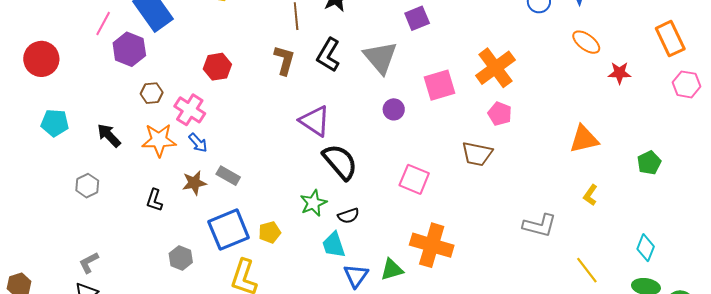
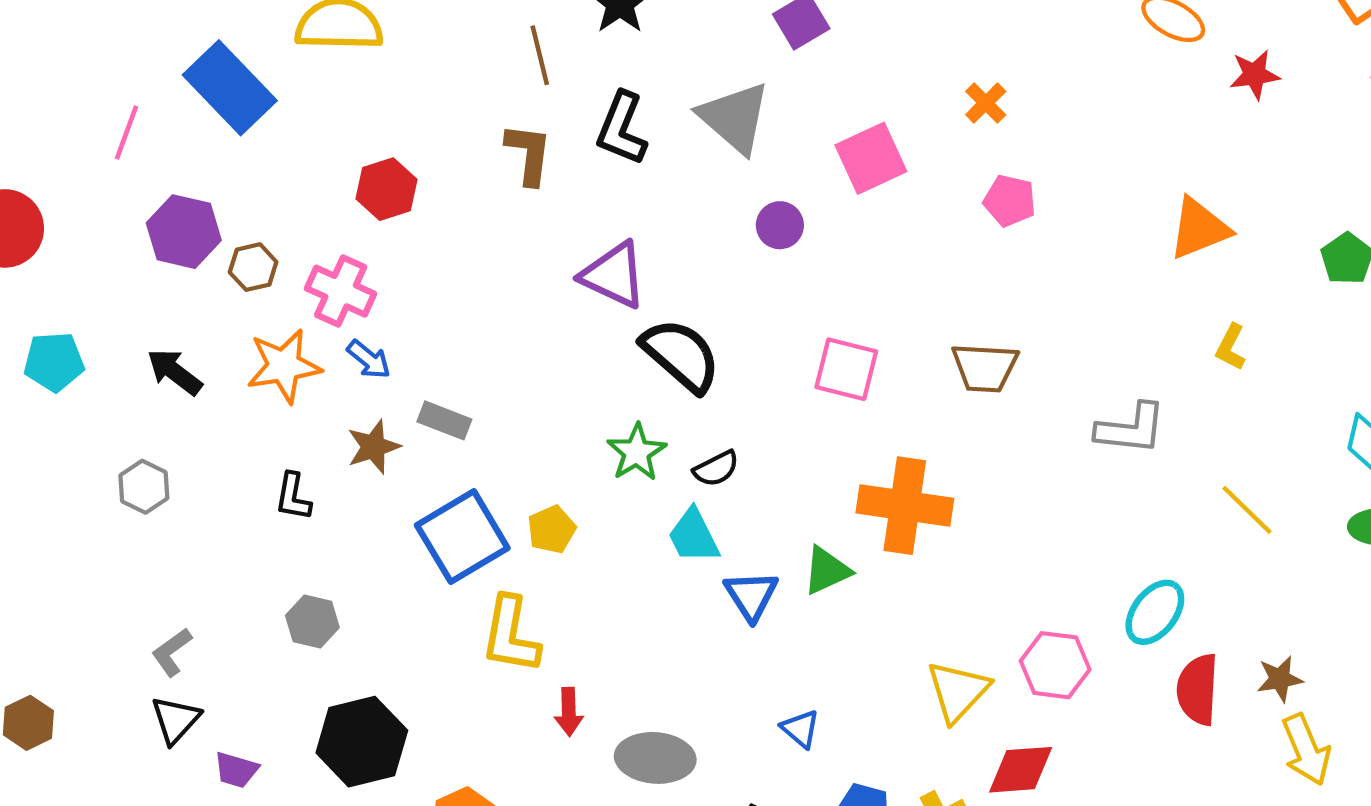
purple hexagon: (129, 49) -> (184, 232), moved
orange cross: (495, 68) -> (986, 103), size x0.5
brown trapezoid: (477, 154) -> (985, 368), moved
gray hexagon: (181, 258) -> (312, 622), moved

